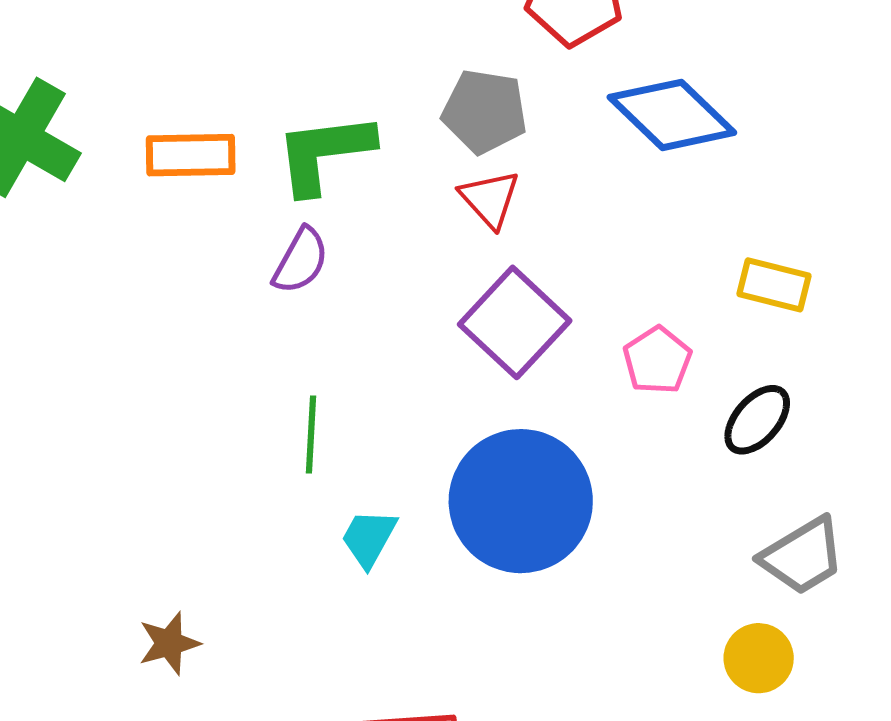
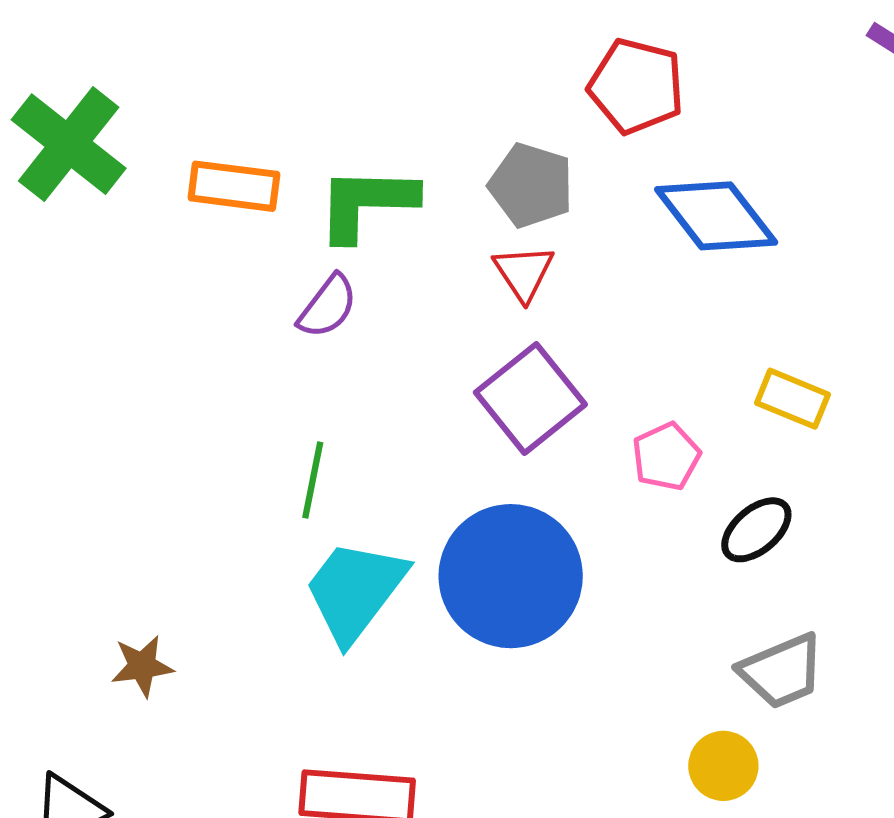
cyan trapezoid: (369, 538) -> (355, 591), size x1.8

